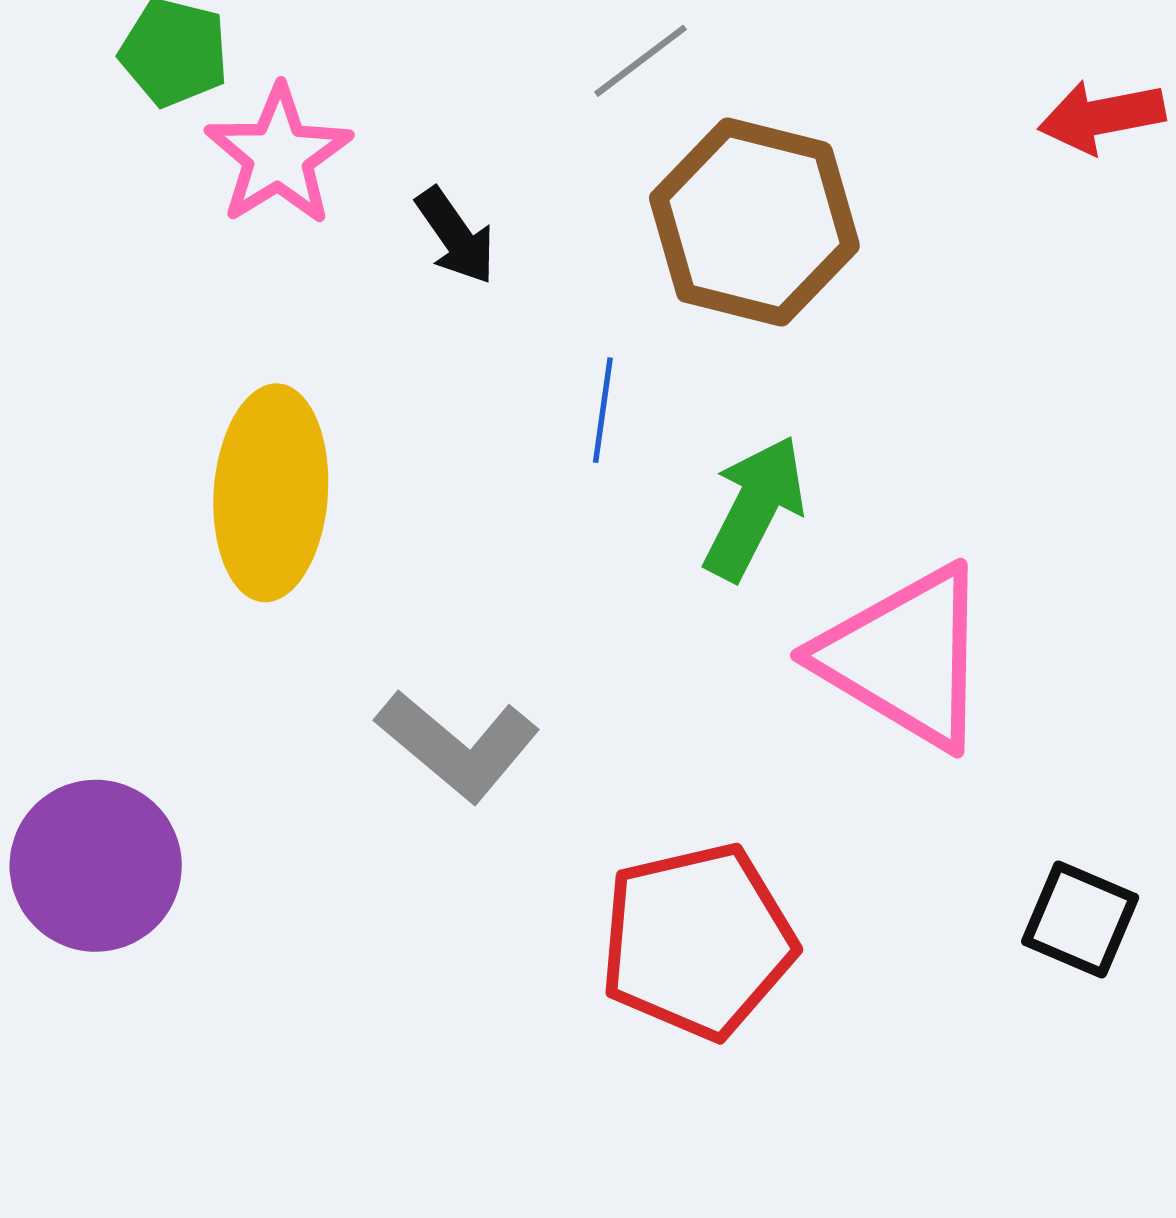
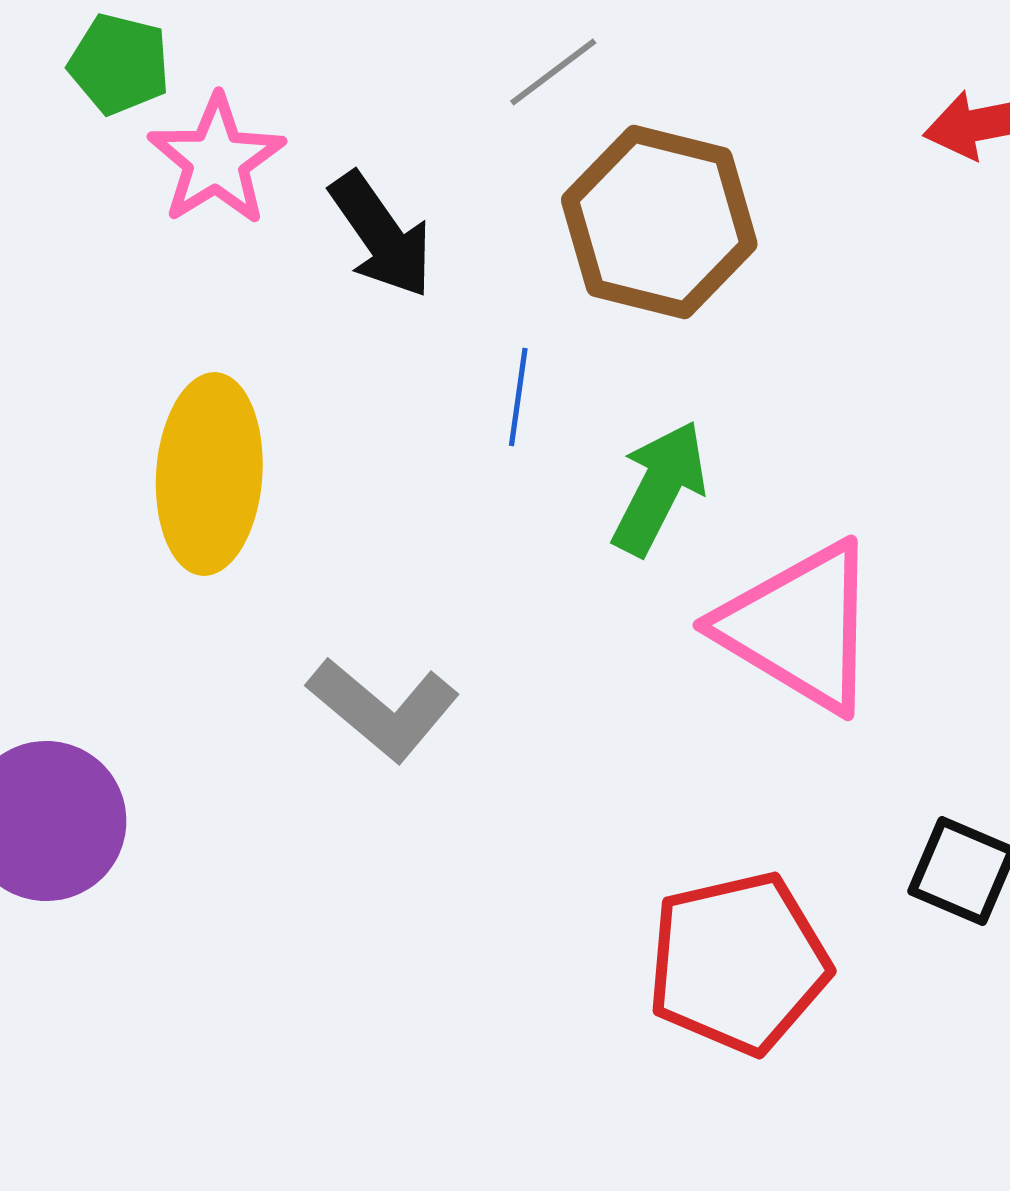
black arrow: (456, 236) -> (381, 235), size x1.4
red pentagon: (697, 941) -> (738, 963), moved

